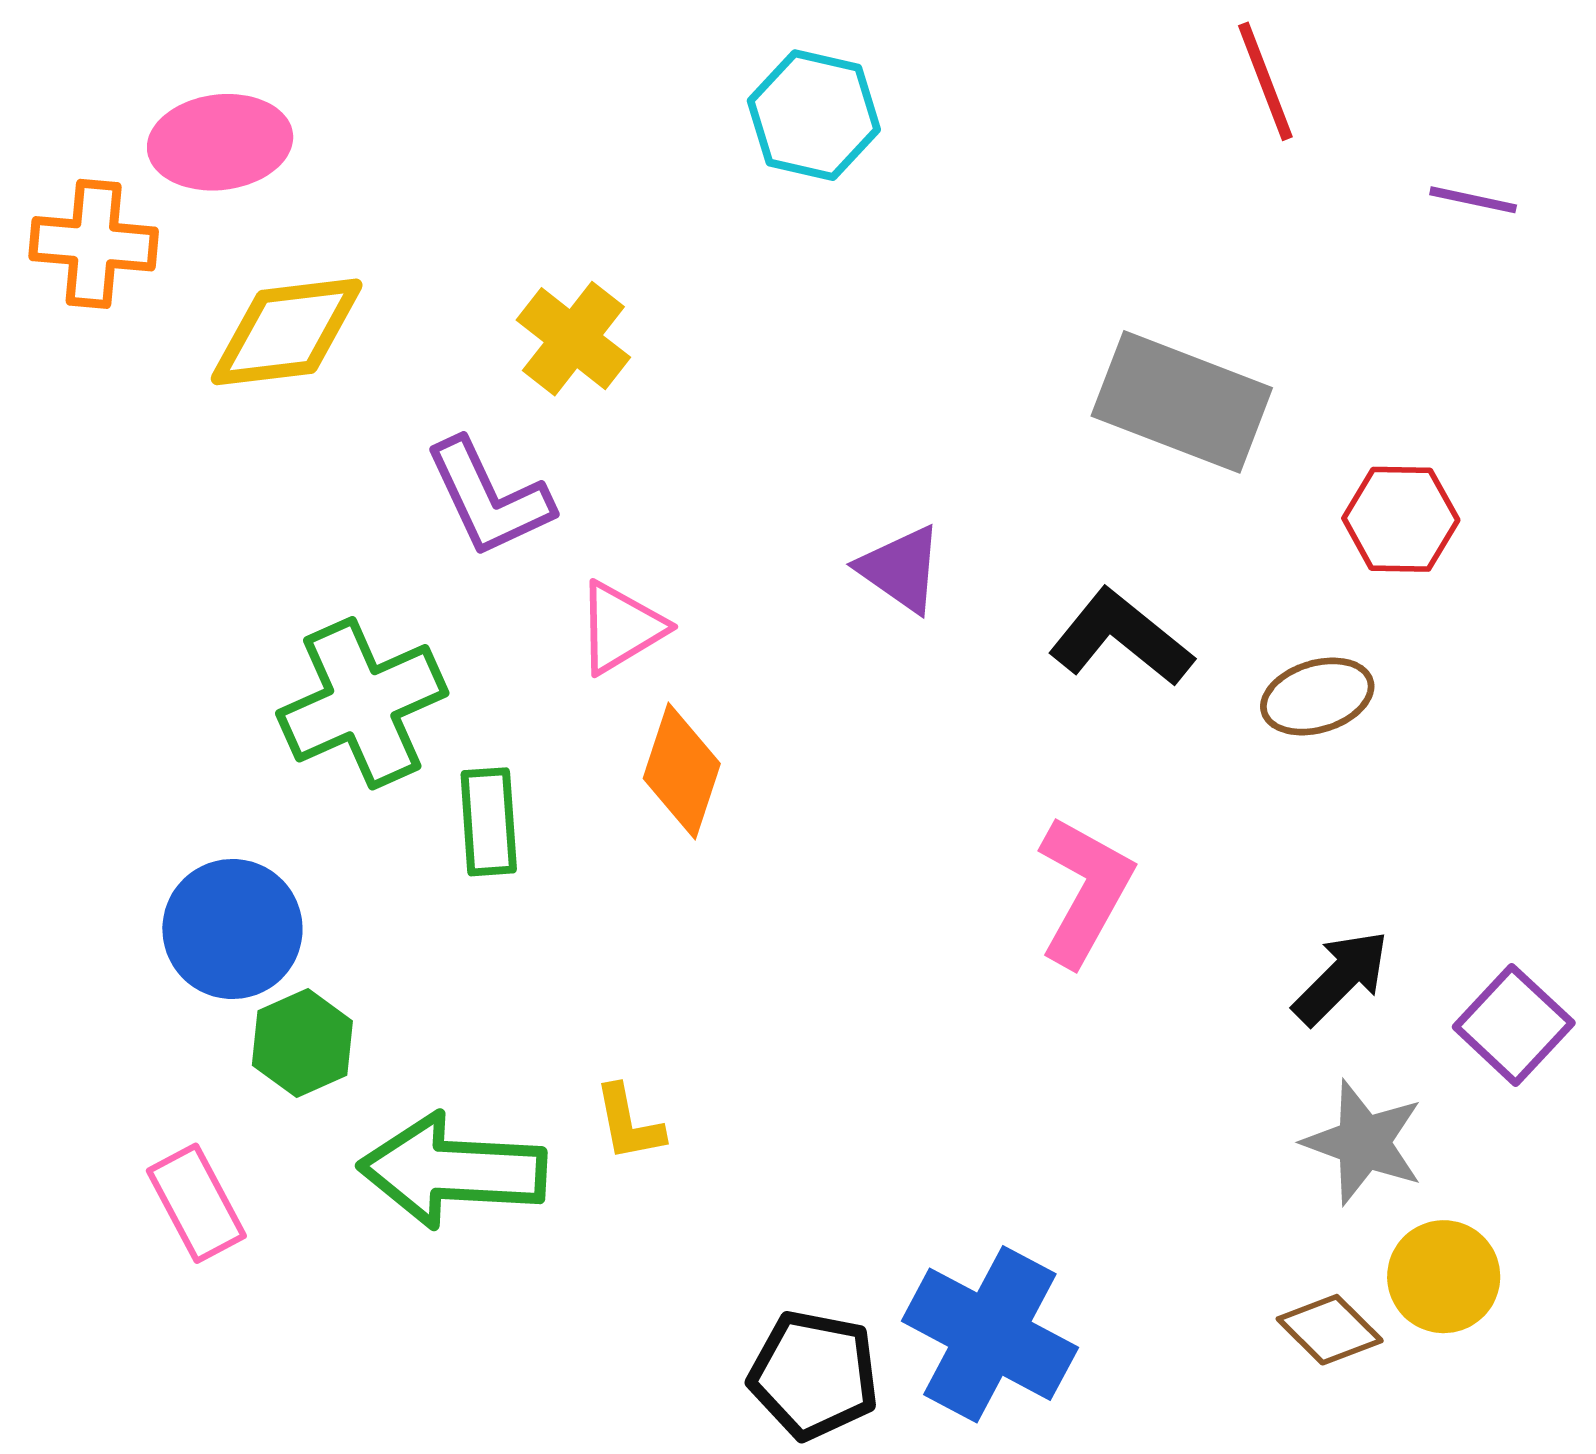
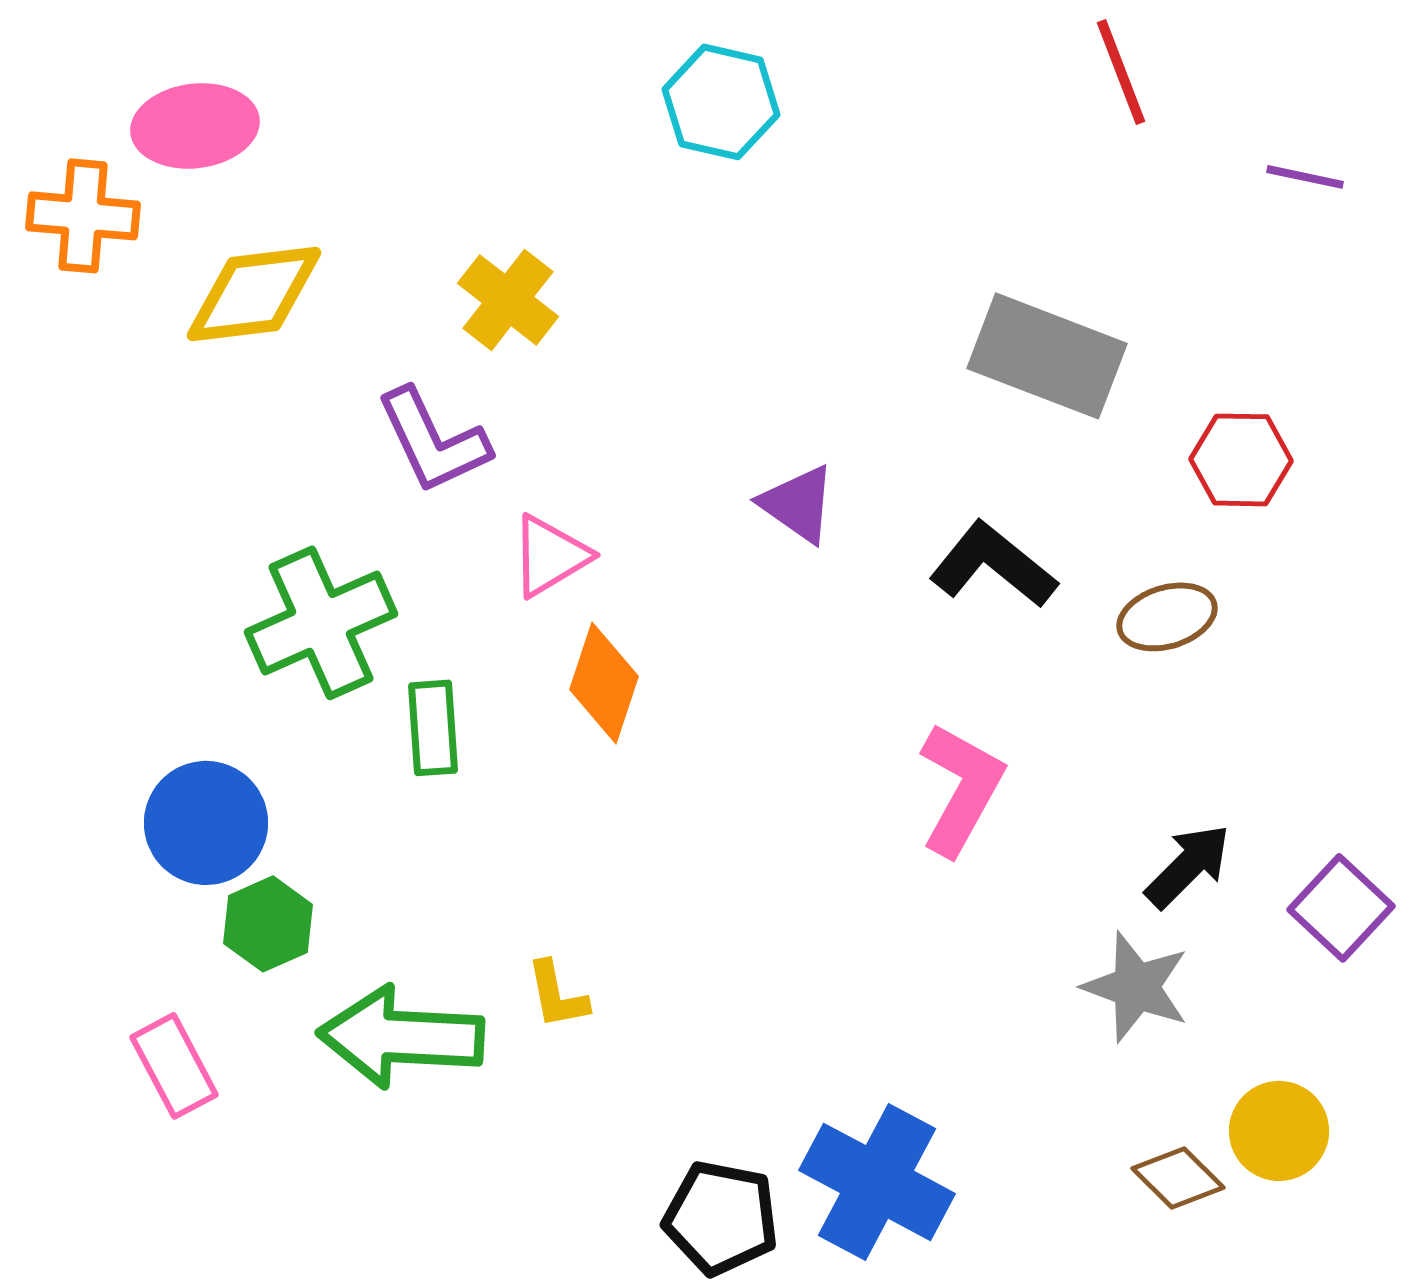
gray star: (1364, 1142) -> (1136, 987), moved

